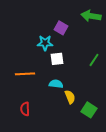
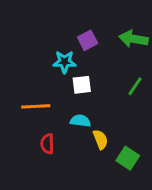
green arrow: (91, 16) -> (134, 39), moved
purple square: (61, 28) -> (88, 40), turned 32
red semicircle: (25, 109) -> (47, 144), moved

